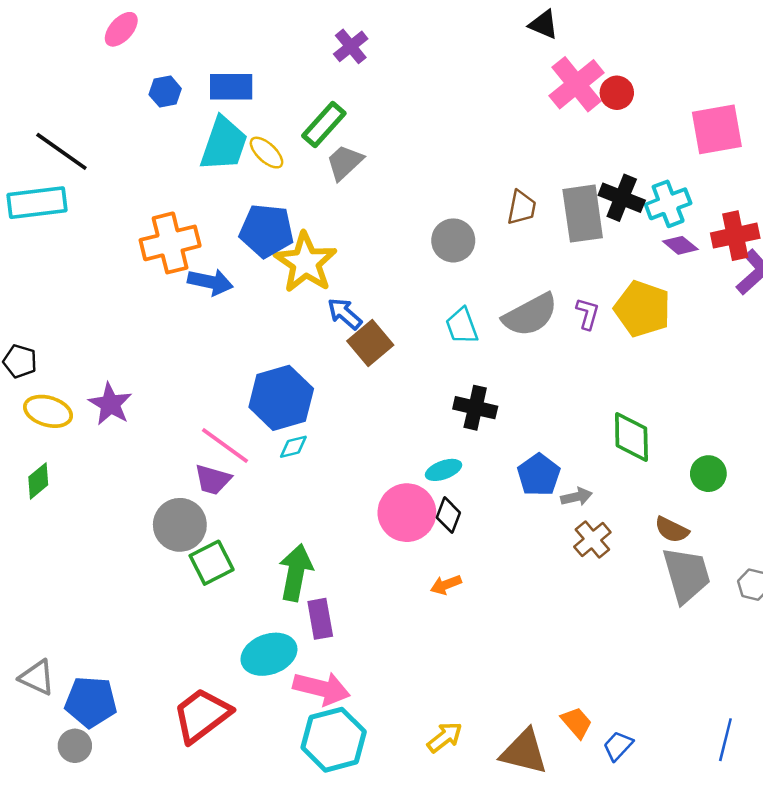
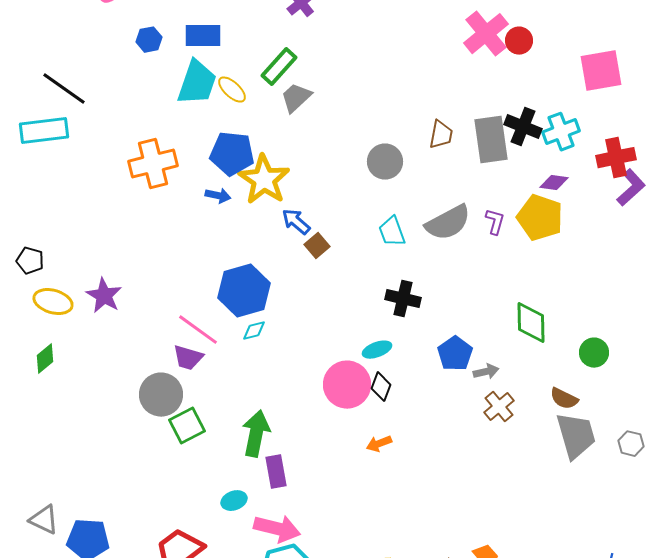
purple diamond: (680, 245) -> (554, 183), moved, turned -32
blue arrow: (210, 282) -> (218, 196), moved, size x0.7
brown square: (370, 343) -> (317, 246), size x0.7
cyan ellipse: (269, 654) -> (234, 501), size x0.6

